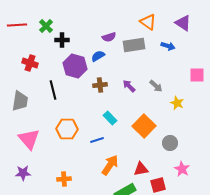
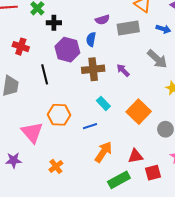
blue semicircle: (98, 56) -> (91, 39), turned -48
brown cross: (100, 85) -> (93, 69), size x1.5
gray arrow: (156, 86) -> (157, 59), moved, size x1.5
pink triangle: (29, 139) -> (32, 132), moved
orange cross: (64, 179) -> (56, 166), turned -32

